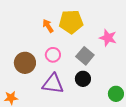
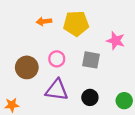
orange arrow: (48, 26) -> (44, 21), moved, turned -64
gray square: (85, 56) -> (91, 60), turned -30
black circle: (83, 79) -> (90, 97), moved

